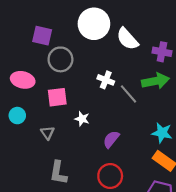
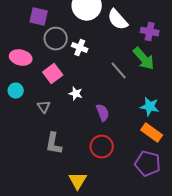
white cross: (106, 80) -> (80, 48), moved
green arrow: (155, 81) -> (144, 59), turned 60
pink square: (57, 97) -> (53, 74), turned -30
purple semicircle: (111, 139) -> (103, 113), turned 120

